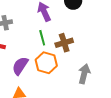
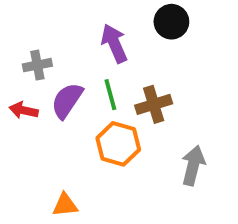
purple semicircle: (20, 66) -> (67, 100), moved

